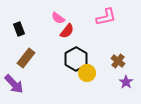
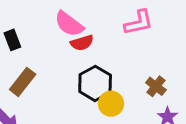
pink semicircle: (58, 18) -> (69, 24), size x1.5
red semicircle: (67, 31) -> (82, 43), turned 35

